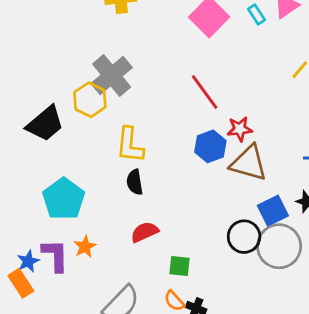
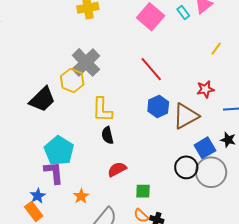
red star: (240, 129) -> (205, 89), moved
brown triangle: (249, 163) -> (186, 116), turned -40
orange star: (85, 247) -> (81, 196), moved
purple L-shape: (55, 255) -> (54, 173), moved

